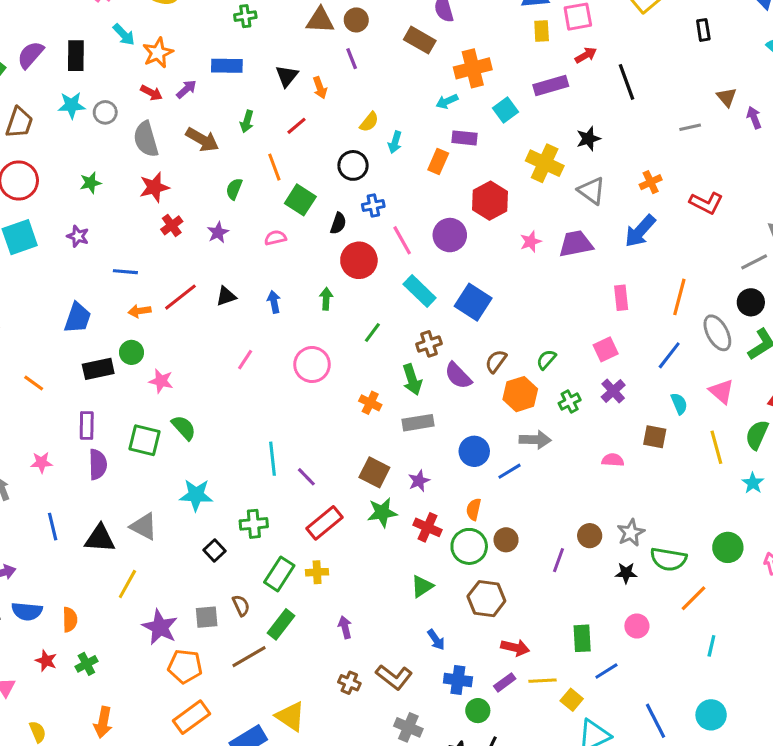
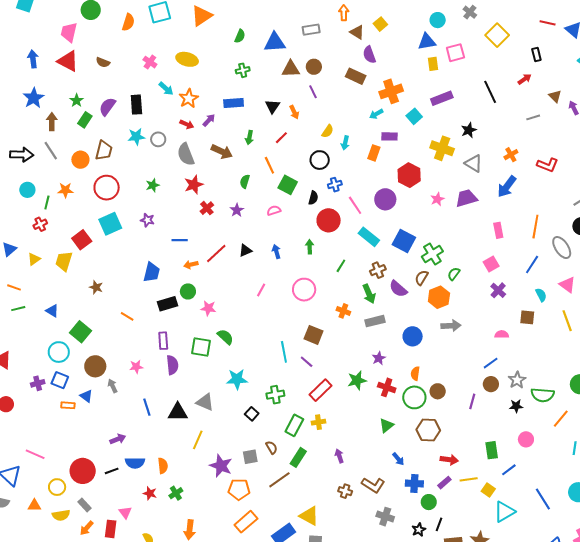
red arrow: (586, 55) -> (525, 79), moved
green cross: (570, 401) -> (432, 254), moved, size x1.5
blue line: (509, 471) -> (491, 363), moved
brown square: (374, 472) -> (314, 335), moved

